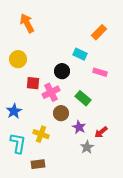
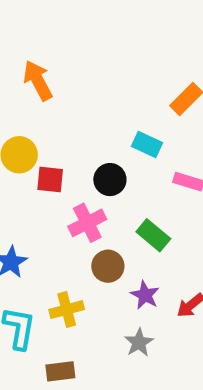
red square: (33, 83) -> (50, 180), moved
yellow cross: (41, 134) -> (67, 310), turned -35
gray star: (87, 147) -> (139, 343), moved

